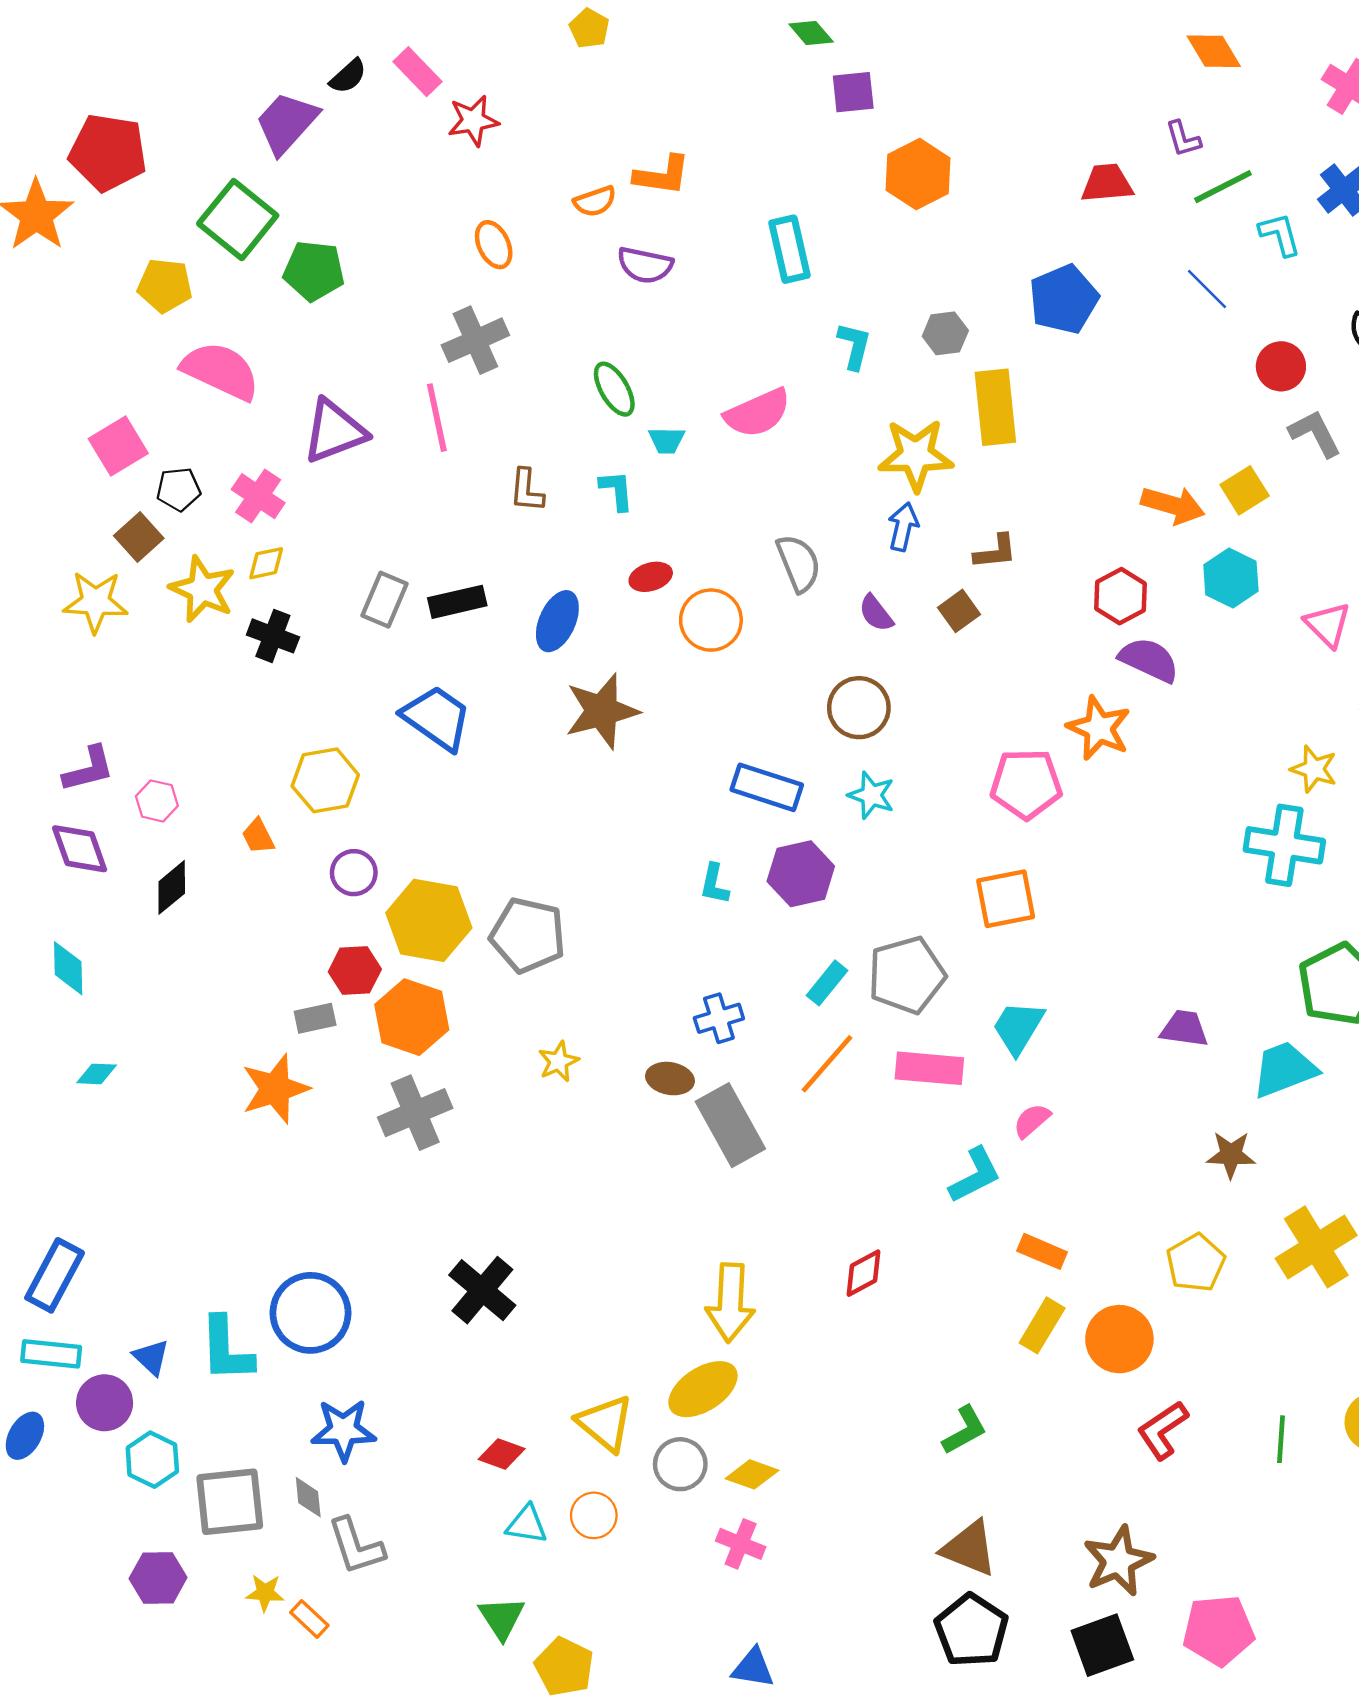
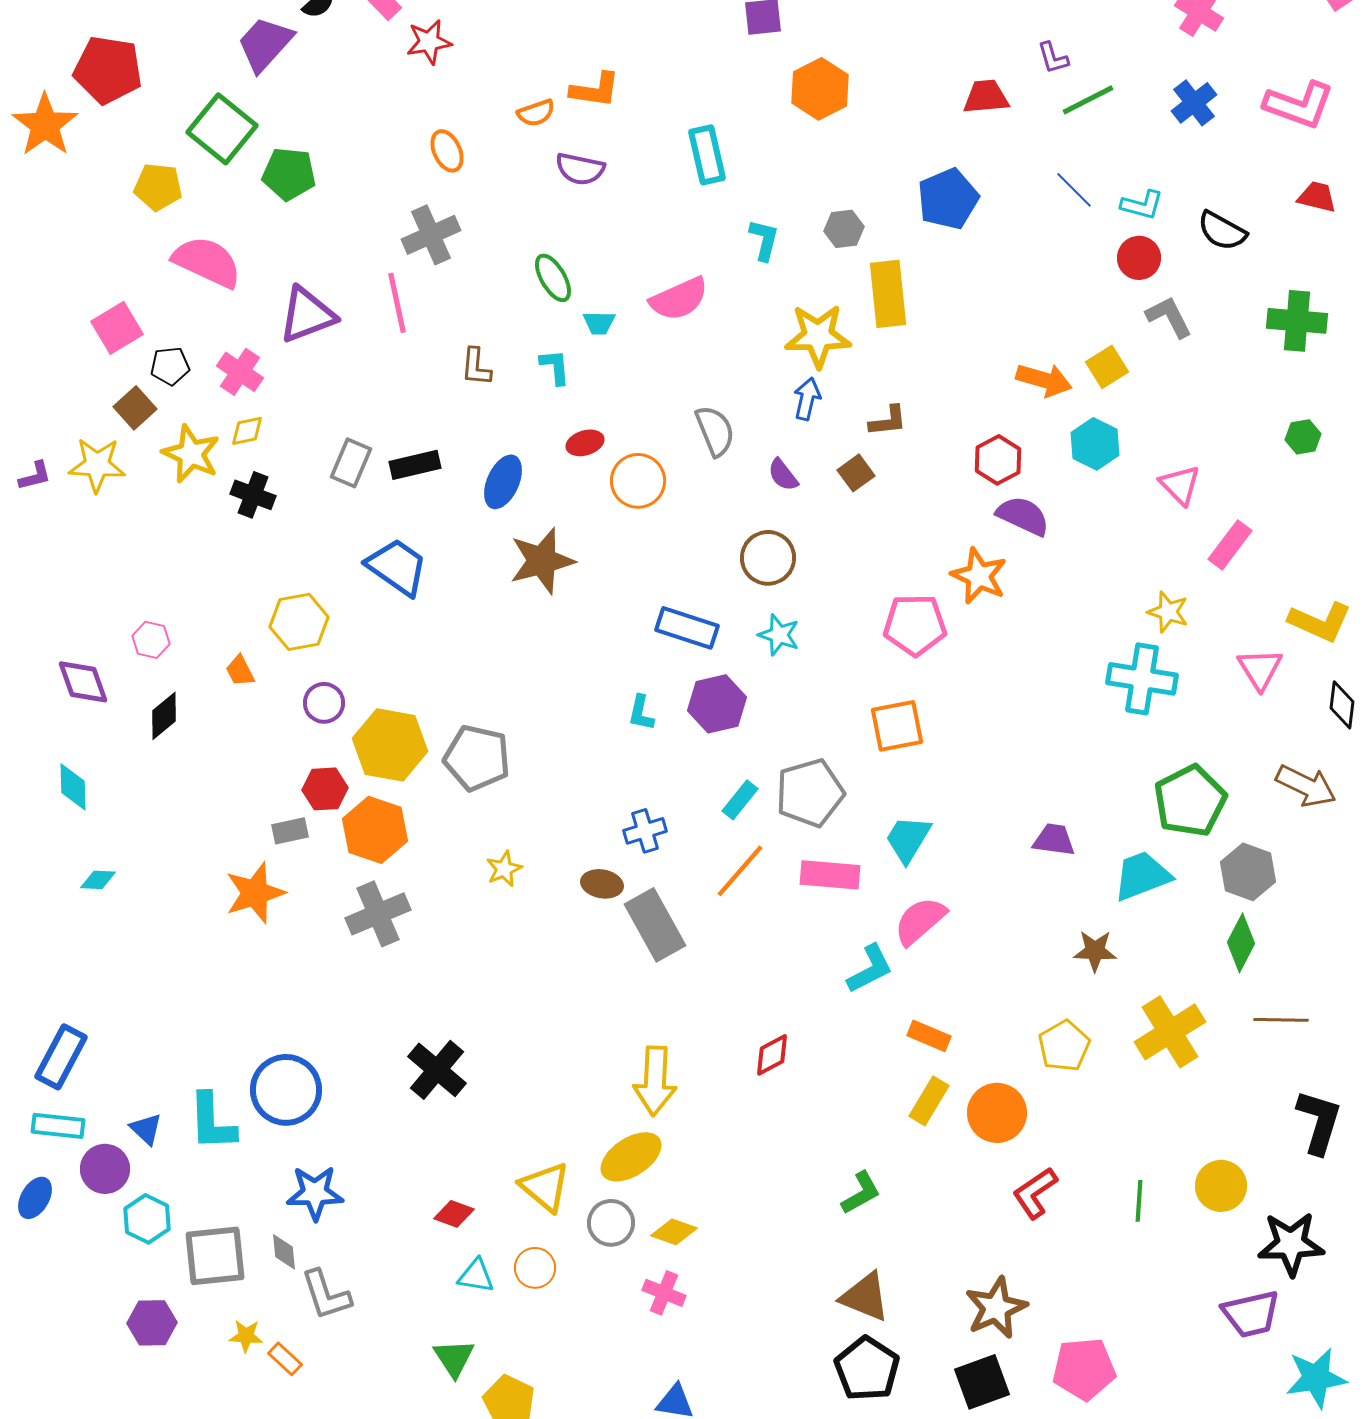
cyan L-shape: (1280, 234) -> (1142, 205), moved, turned 120
purple L-shape: (89, 769) -> (35, 476), moved, size x0.7
pink semicircle: (1032, 1121) -> (920, 921), size x1.6

